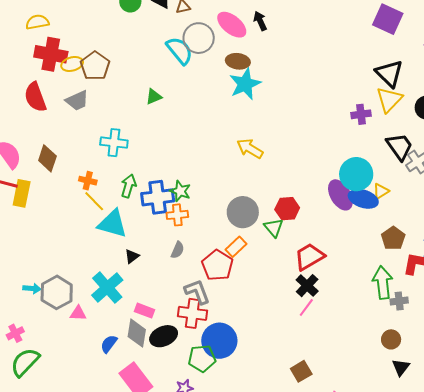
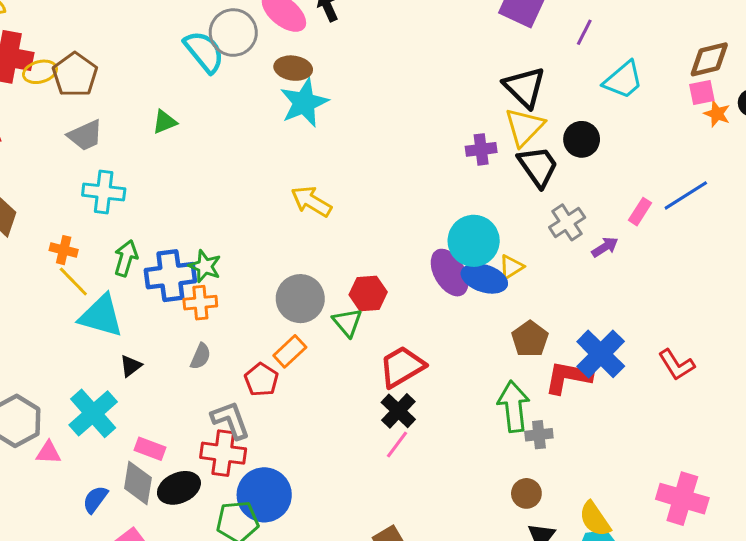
gray trapezoid: (77, 101) -> (85, 135), moved
black trapezoid: (400, 147) -> (538, 166), moved
red pentagon: (217, 265) -> (261, 380), size x0.7

